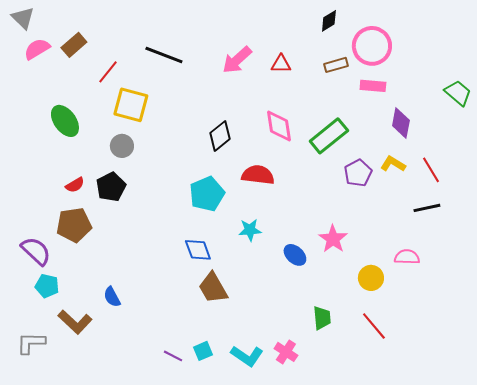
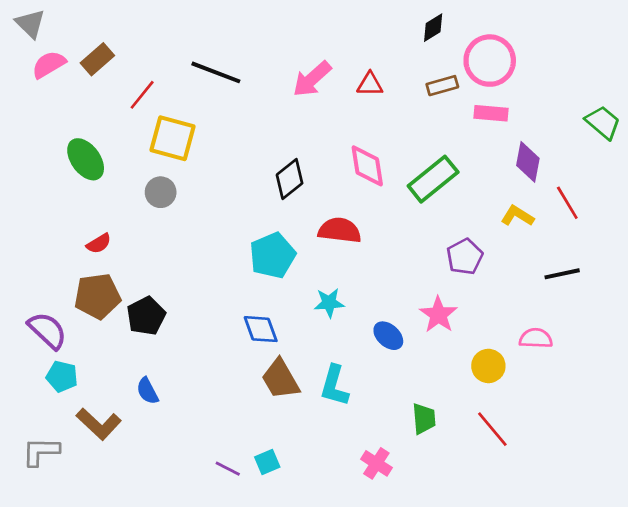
red line: (431, 170) -> (567, 203), moved
purple pentagon: (358, 173) -> (465, 257), moved
black pentagon: (111, 187) -> (146, 316), moved
cyan L-shape: (247, 356) -> (334, 386), moved, turned 72

